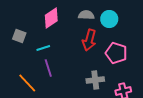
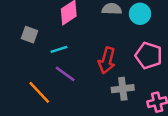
red arrow: (89, 40) -> (107, 60), moved
purple line: (48, 68) -> (65, 74), turned -36

